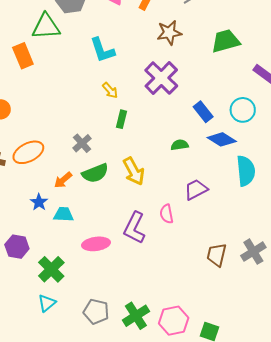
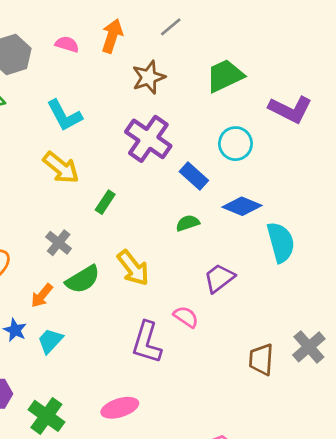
yellow arrow: (110, 90) -> (61, 168), moved, size x1.6
cyan circle: (243, 110) -> (235, 144), moved
blue rectangle: (203, 112) -> (194, 176), moved
green rectangle: (121, 119) -> (105, 202), turned 30
cyan trapezoid: (64, 214) -> (50, 341), turned -40
pink semicircle: (167, 214) -> (186, 317), turned 144
pink ellipse: (96, 244) -> (120, 408), moved

